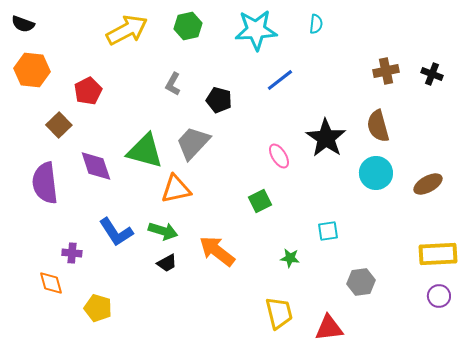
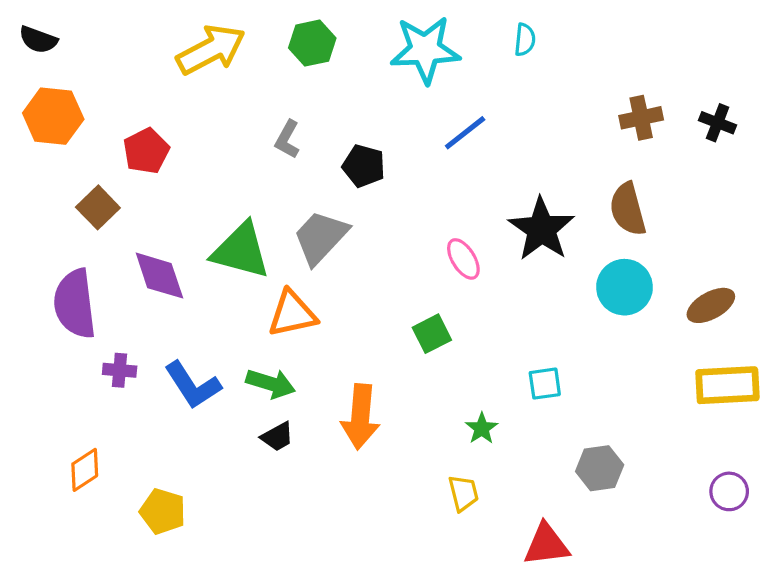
orange arrow: (217, 251) -> (360, 417), turned -123
purple cross: (72, 253) -> (120, 370), moved
yellow rectangle: (438, 254) -> (727, 385), moved
green star: (290, 258) -> (482, 428), turned 30
orange diamond: (51, 283) -> (85, 470), turned 72
yellow trapezoid: (279, 313) -> (463, 493), moved, size x0.7

